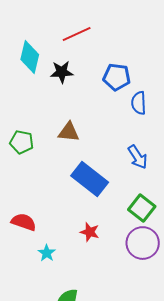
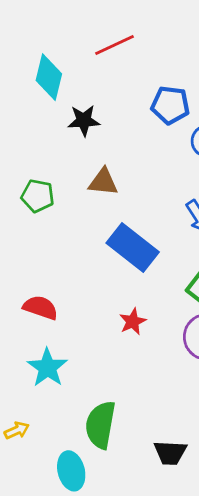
black star: (62, 72) -> (84, 120), moved
red star: (90, 232) -> (133, 322), turned 30
cyan star: (47, 253) -> (47, 368), moved, size x1.6

